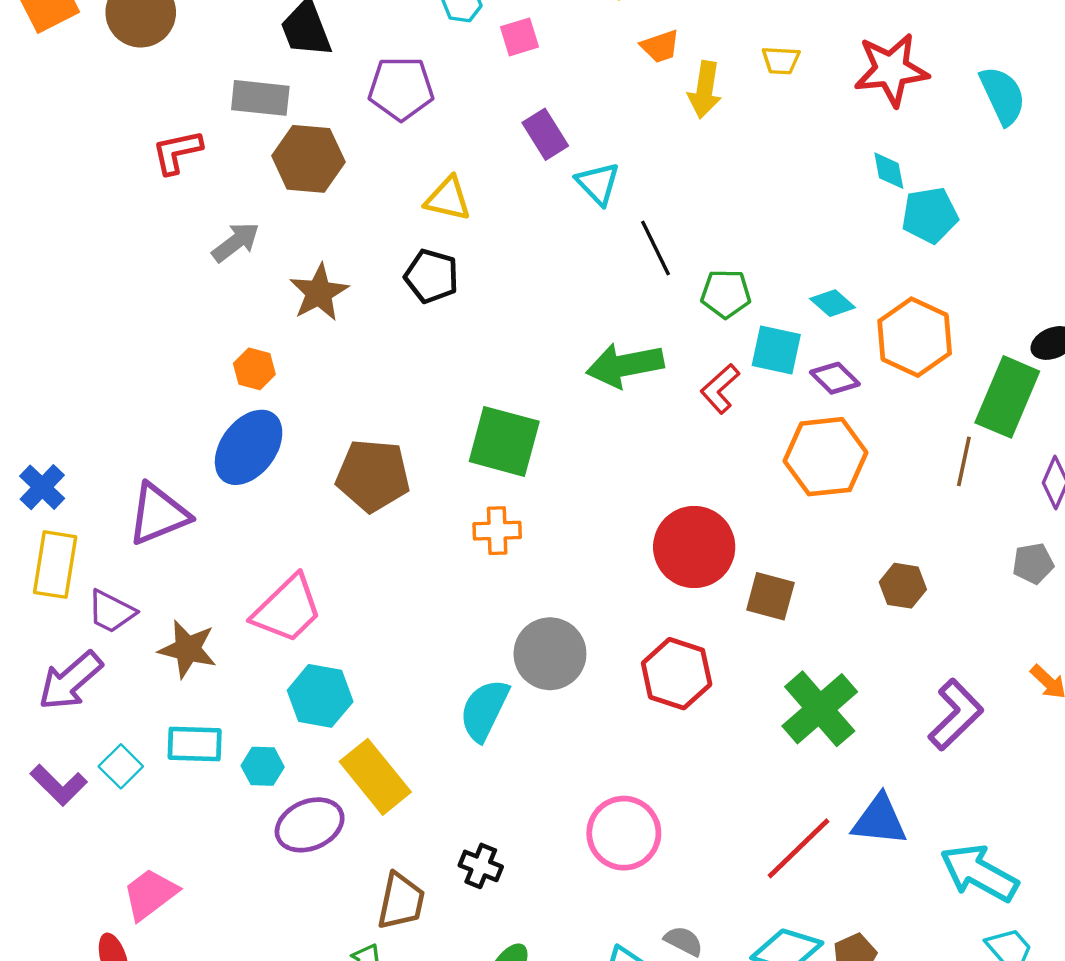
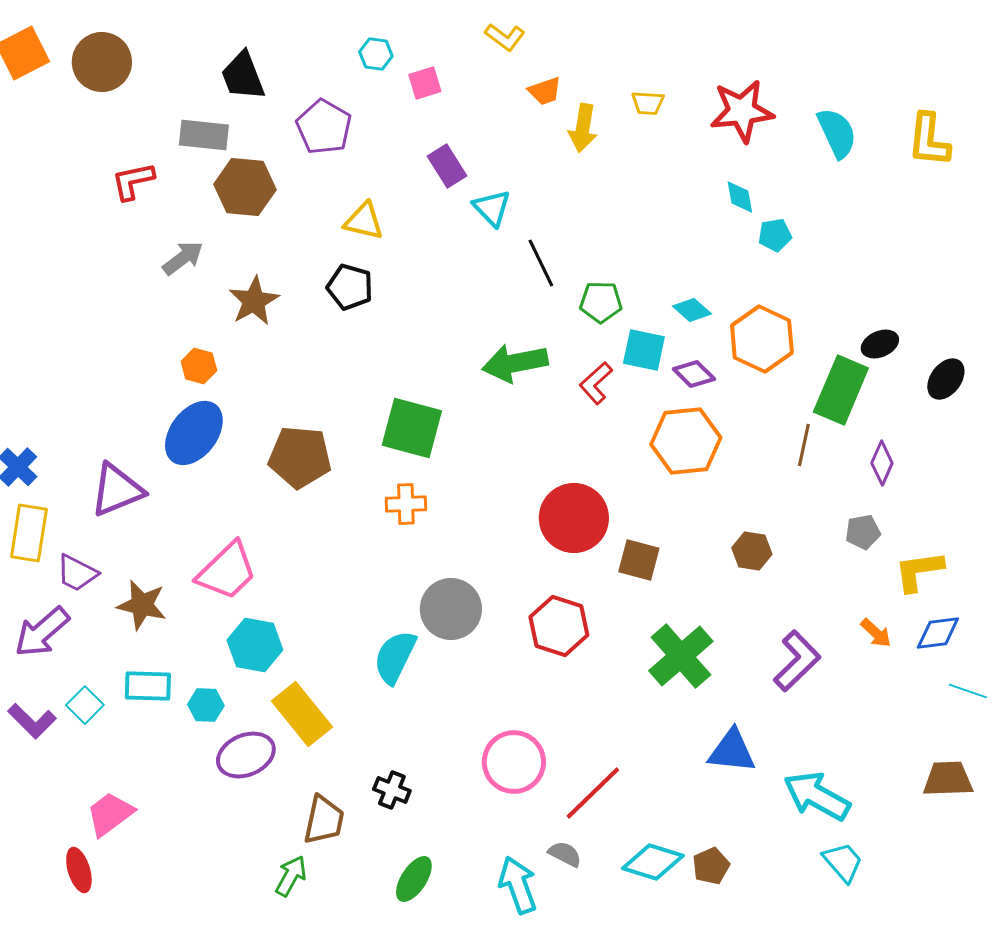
purple pentagon: (401, 89) -> (324, 127), turned 30
cyan pentagon: (930, 215) -> (775, 235), size x0.7
red line: (799, 848) -> (593, 793), moved

